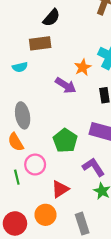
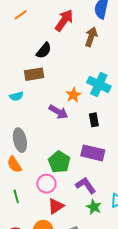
pink circle: (35, 165) -> (46, 184), moved

